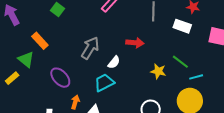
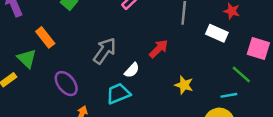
red arrow: (135, 43) -> (159, 49), turned -54
green line: (180, 62) -> (241, 74), moved

